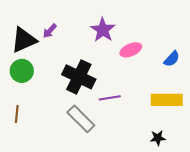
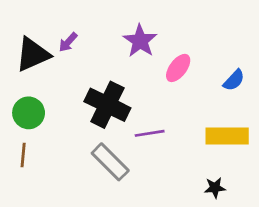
pink ellipse: (131, 50) -> (178, 68), turned -30
green circle: (22, 71) -> (29, 113), moved

